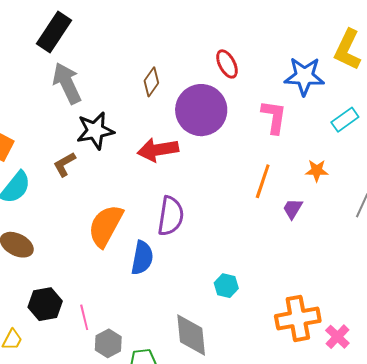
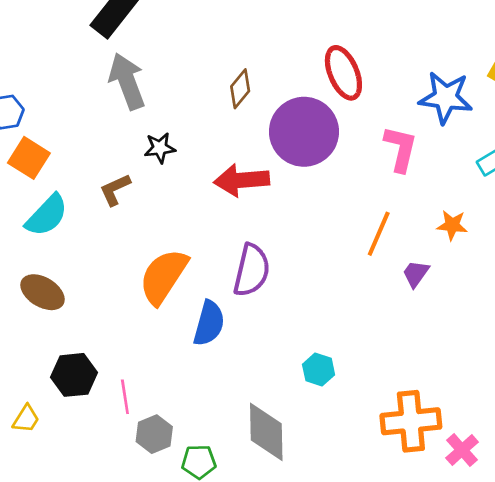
red ellipse: (227, 64) -> (343, 73), size x1.4
black star: (95, 131) -> (160, 148), size x0.6

